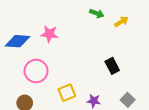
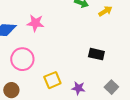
black rectangle: (112, 66) -> (96, 54), turned -49

